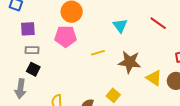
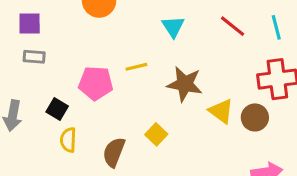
pink pentagon: (66, 36) -> (96, 83), moved
black square: (33, 69) -> (57, 109), moved

